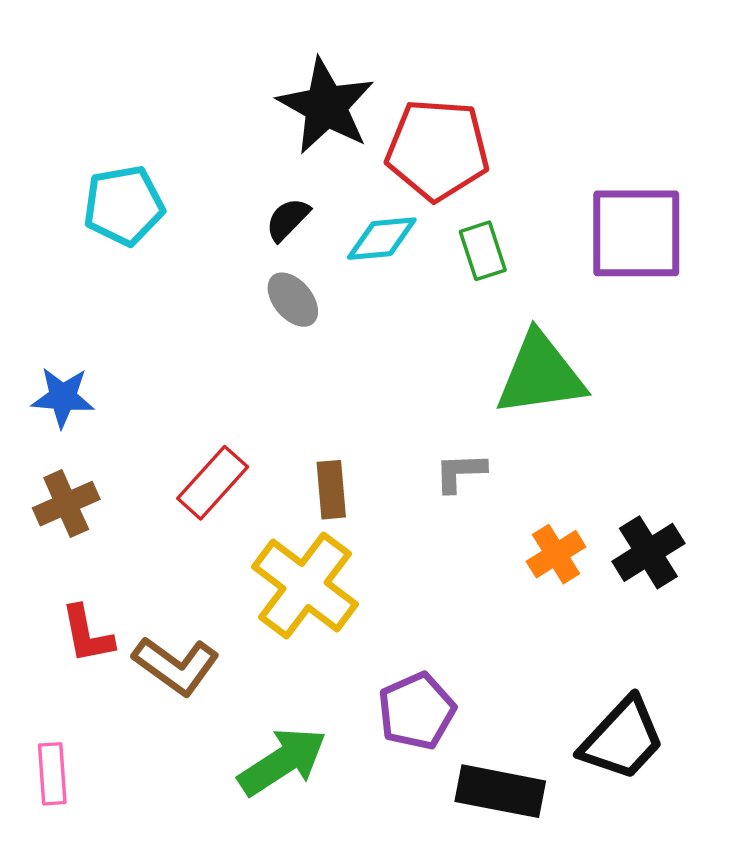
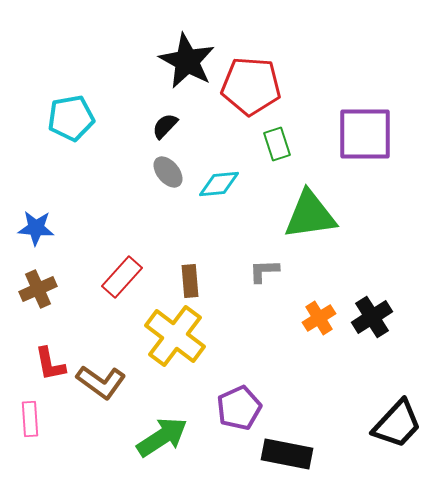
cyan diamond: (382, 239) -> (219, 184), moved
black trapezoid: (622, 739) -> (397, 424), moved
pink rectangle: (52, 774) -> (30, 419), moved

